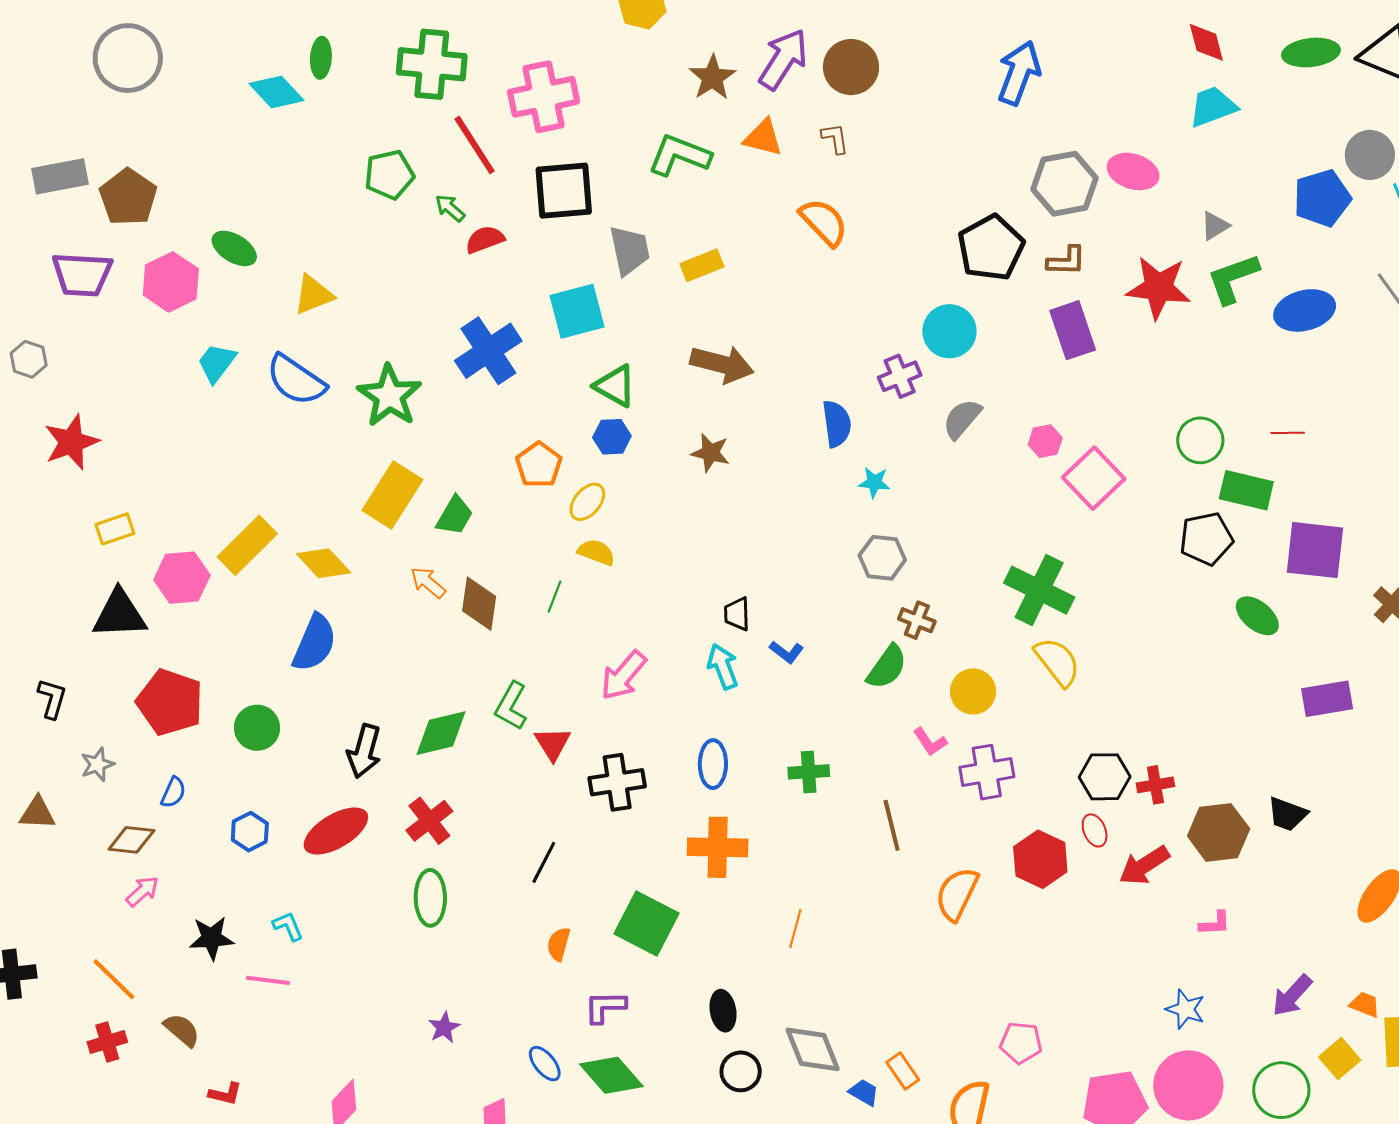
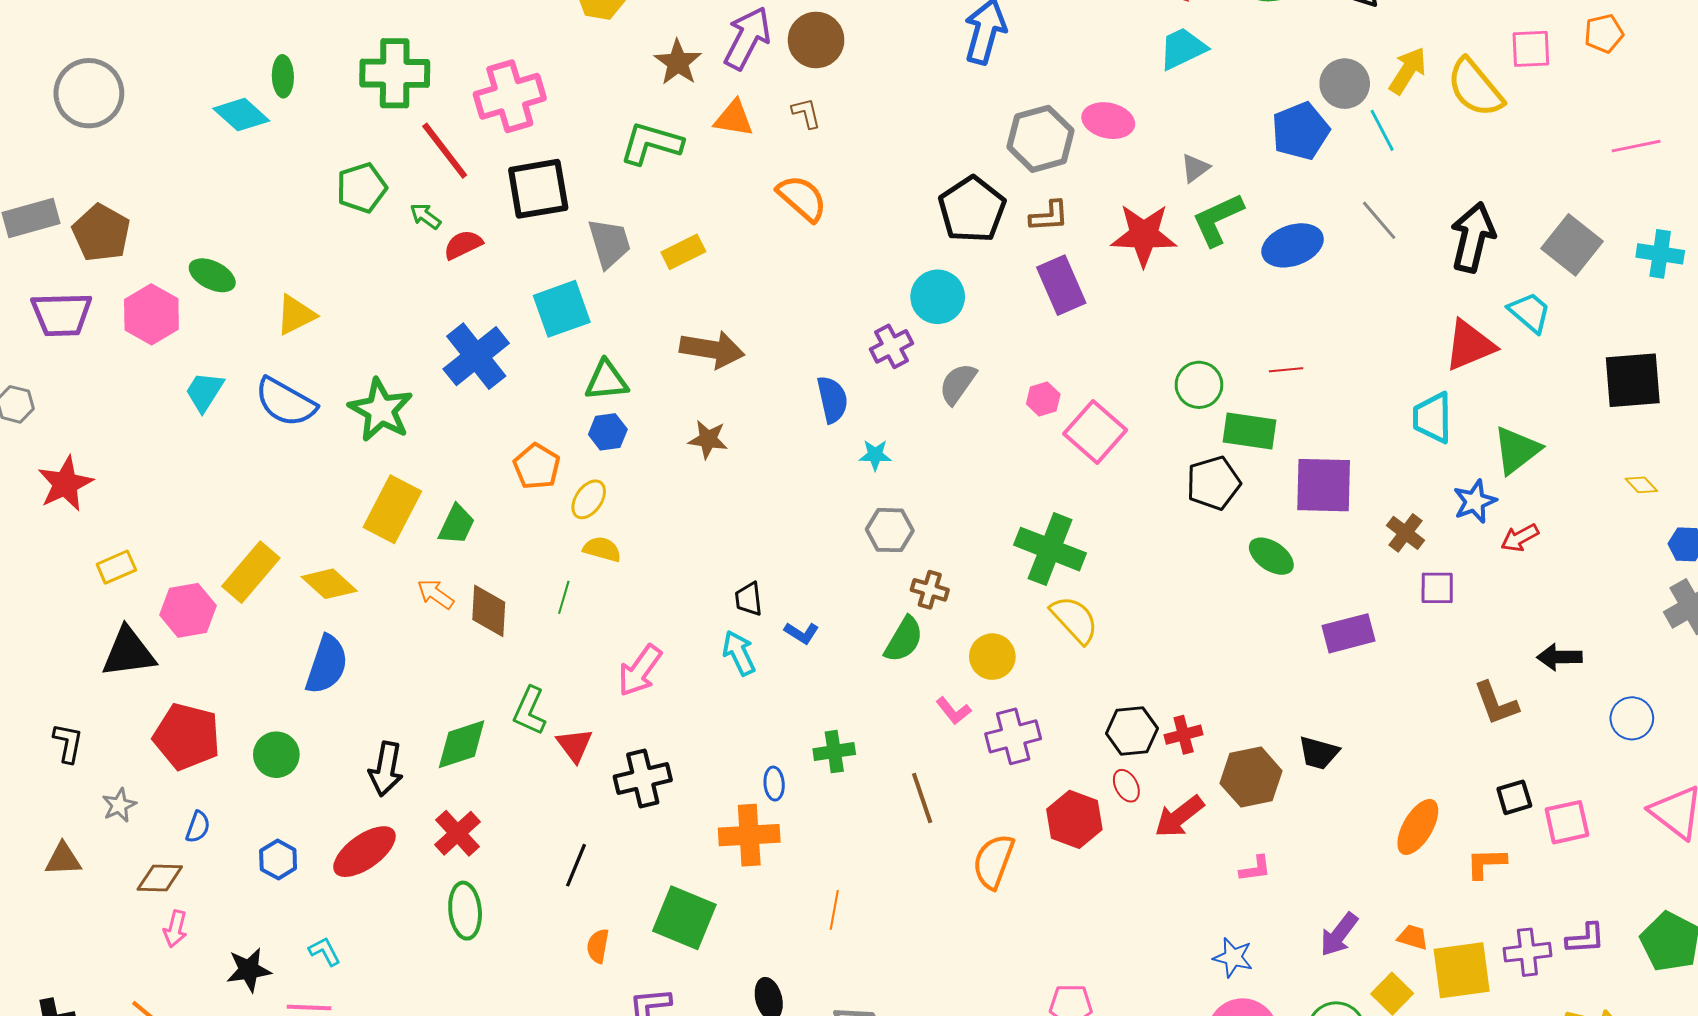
green triangle: (615, 386) -> (606, 380), turned -30
blue ellipse: (713, 764) -> (774, 784), moved, size x0.7
pink arrow: (142, 891) -> (175, 929), turned 150

